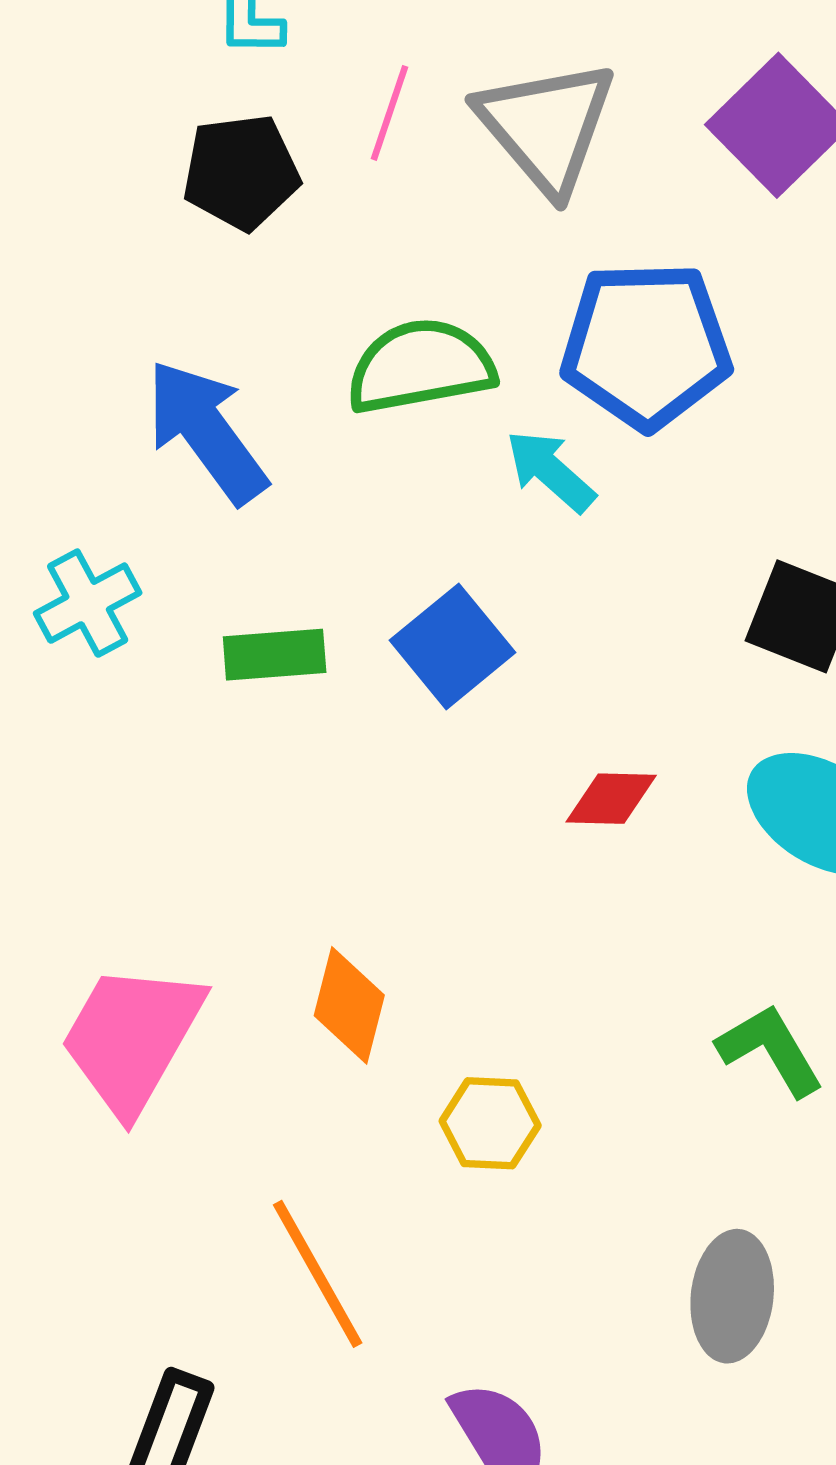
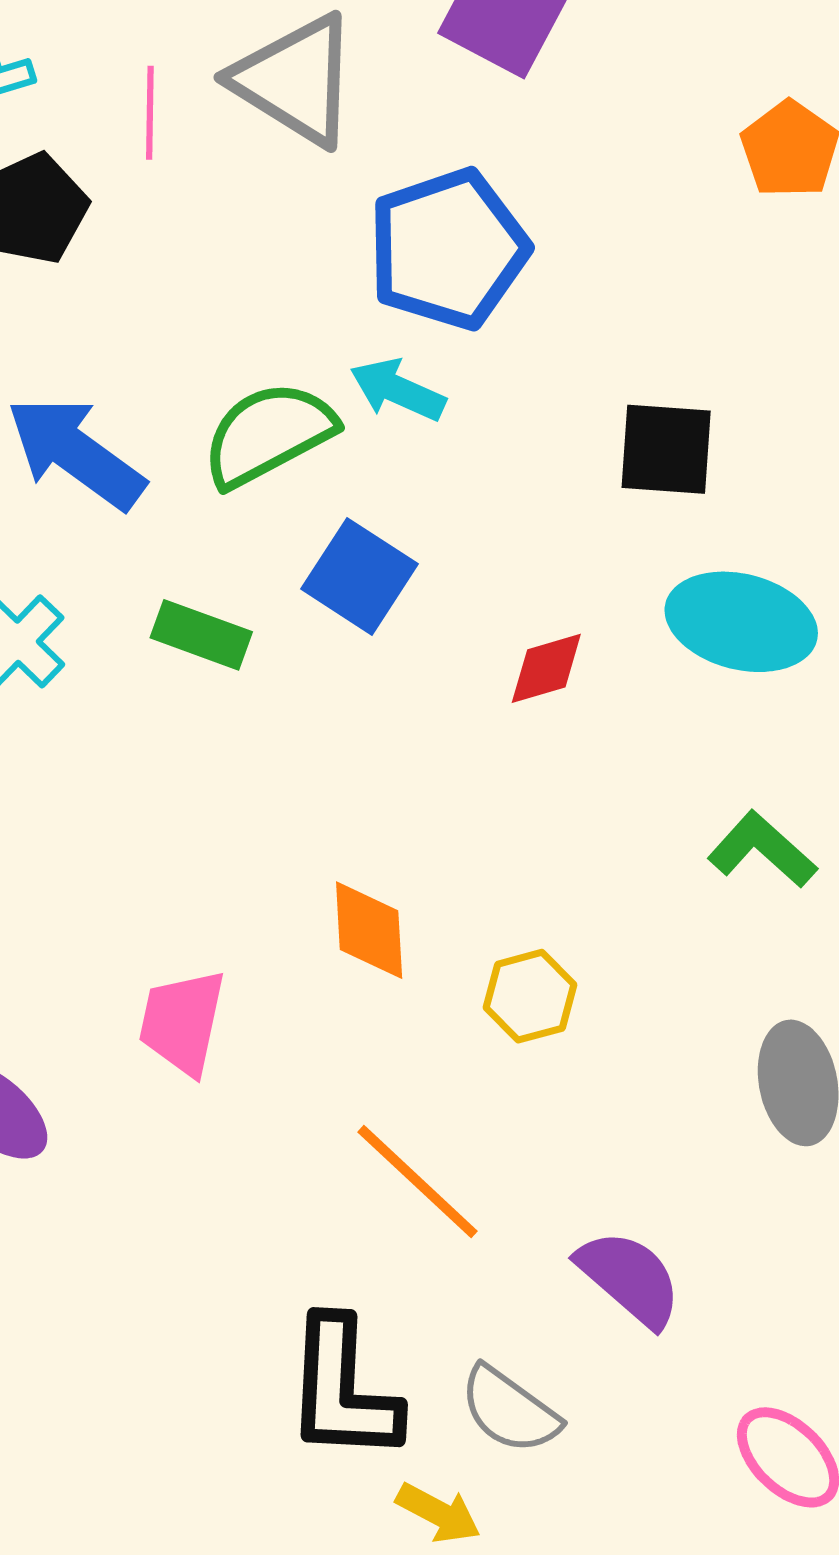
green semicircle: (421, 366) -> (268, 434), moved
green rectangle: (275, 655) -> (201, 635), turned 42
pink trapezoid: (132, 1038) -> (182, 1022), size x0.7

